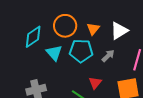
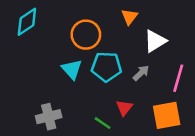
orange triangle: (93, 29) -> (129, 17), moved
cyan diamond: (33, 37) -> (27, 22), moved

